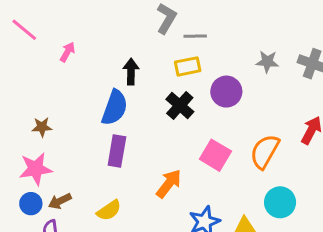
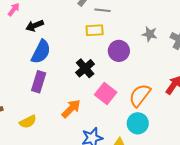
black arrow: (131, 72) -> (35, 26), moved, turned -120
black cross: (180, 105) -> (85, 68), moved
cyan circle: (280, 202) -> (138, 123), moved

